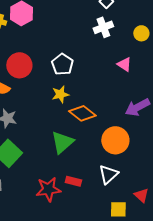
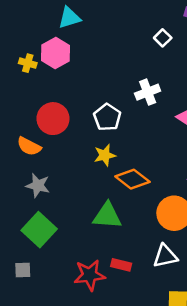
white cross: (103, 27) -> (148, 92), moved
green triangle: (62, 142) -> (107, 216), turned 45
white triangle: (108, 174) -> (165, 256), turned 30

